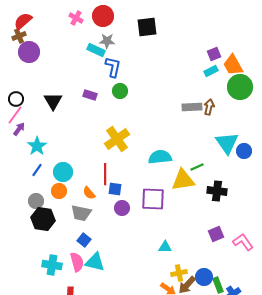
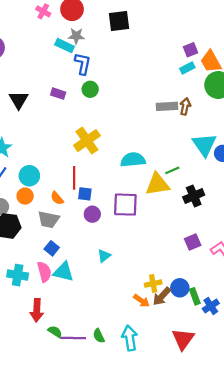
black cross: (217, 191) -> (194, 196), turned -30
cyan triangle: (165, 247) -> (104, 256), moved, turned -40

